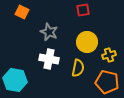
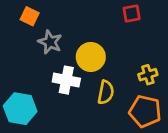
red square: (83, 10) -> (132, 14), moved
gray star: (49, 32) -> (50, 42), moved
yellow circle: (87, 42) -> (91, 57), moved

